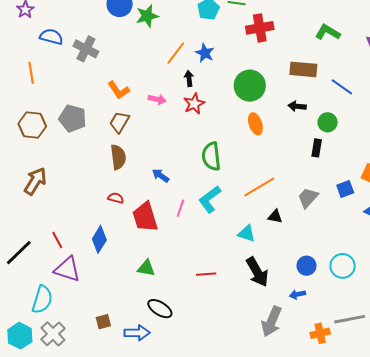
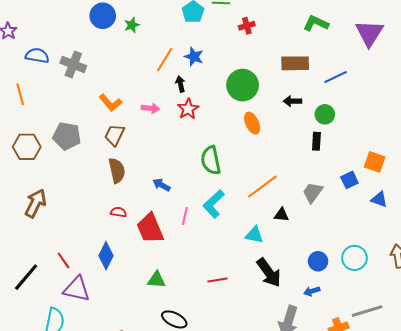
green star: (147, 16) -> (132, 25), size x0.7
red cross: (260, 28) -> (247, 26), size x0.6
blue line: (342, 87) -> (336, 77), turned -55

